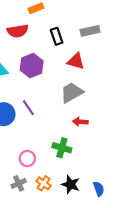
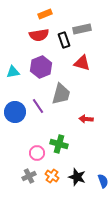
red semicircle: (18, 31) -> (39, 35), moved
gray rectangle: (90, 31) -> (82, 29), moved
gray trapezoid: (72, 93) -> (61, 94), moved, turned 135
green cross: (62, 148) -> (59, 144), moved

